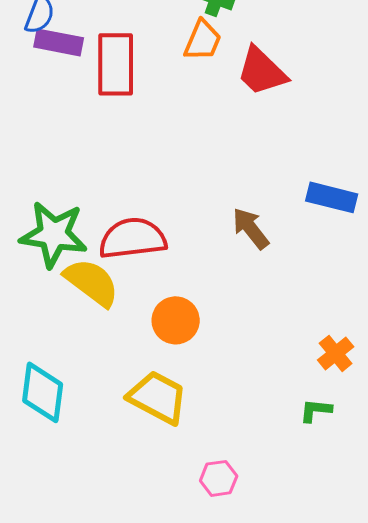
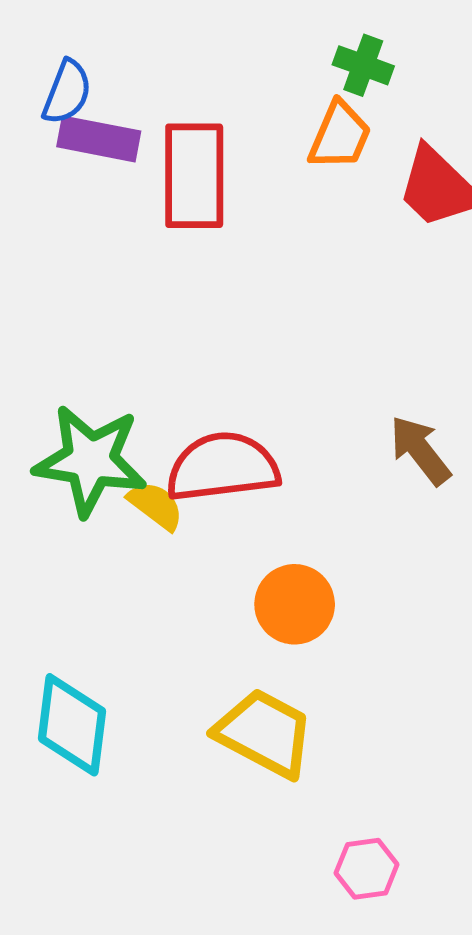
yellow semicircle: (92, 282) -> (156, 506), moved, size x0.6

